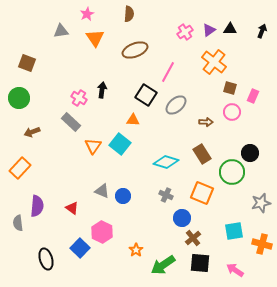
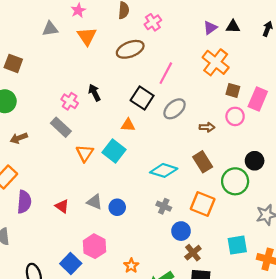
pink cross: (185, 32) -> (153, 22), moved
black arrow: (102, 90) -> (94, 93), turned -35
pink rectangle: (253, 96) -> (258, 99), size x1.5
purple semicircle: (37, 206) -> (24, 202), moved
red triangle: (72, 208) -> (62, 206), moved

